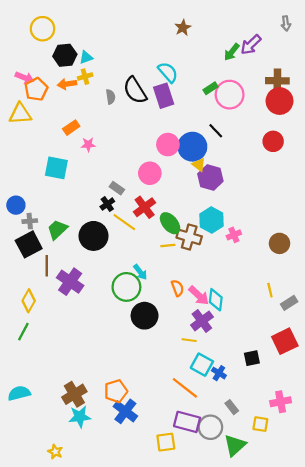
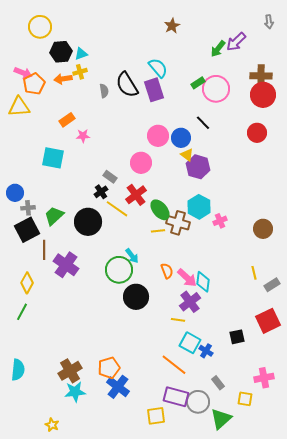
blue circle: (192, 147) -> (181, 138), size x0.7
cyan semicircle: (19, 393) -> (18, 370), turned 110

